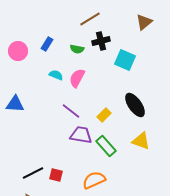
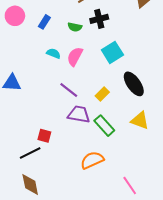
pink circle: (18, 51) -> (15, 16), moved
cyan square: (125, 60) -> (112, 52), moved, turned 35
red square: (56, 175) -> (44, 136), moved

